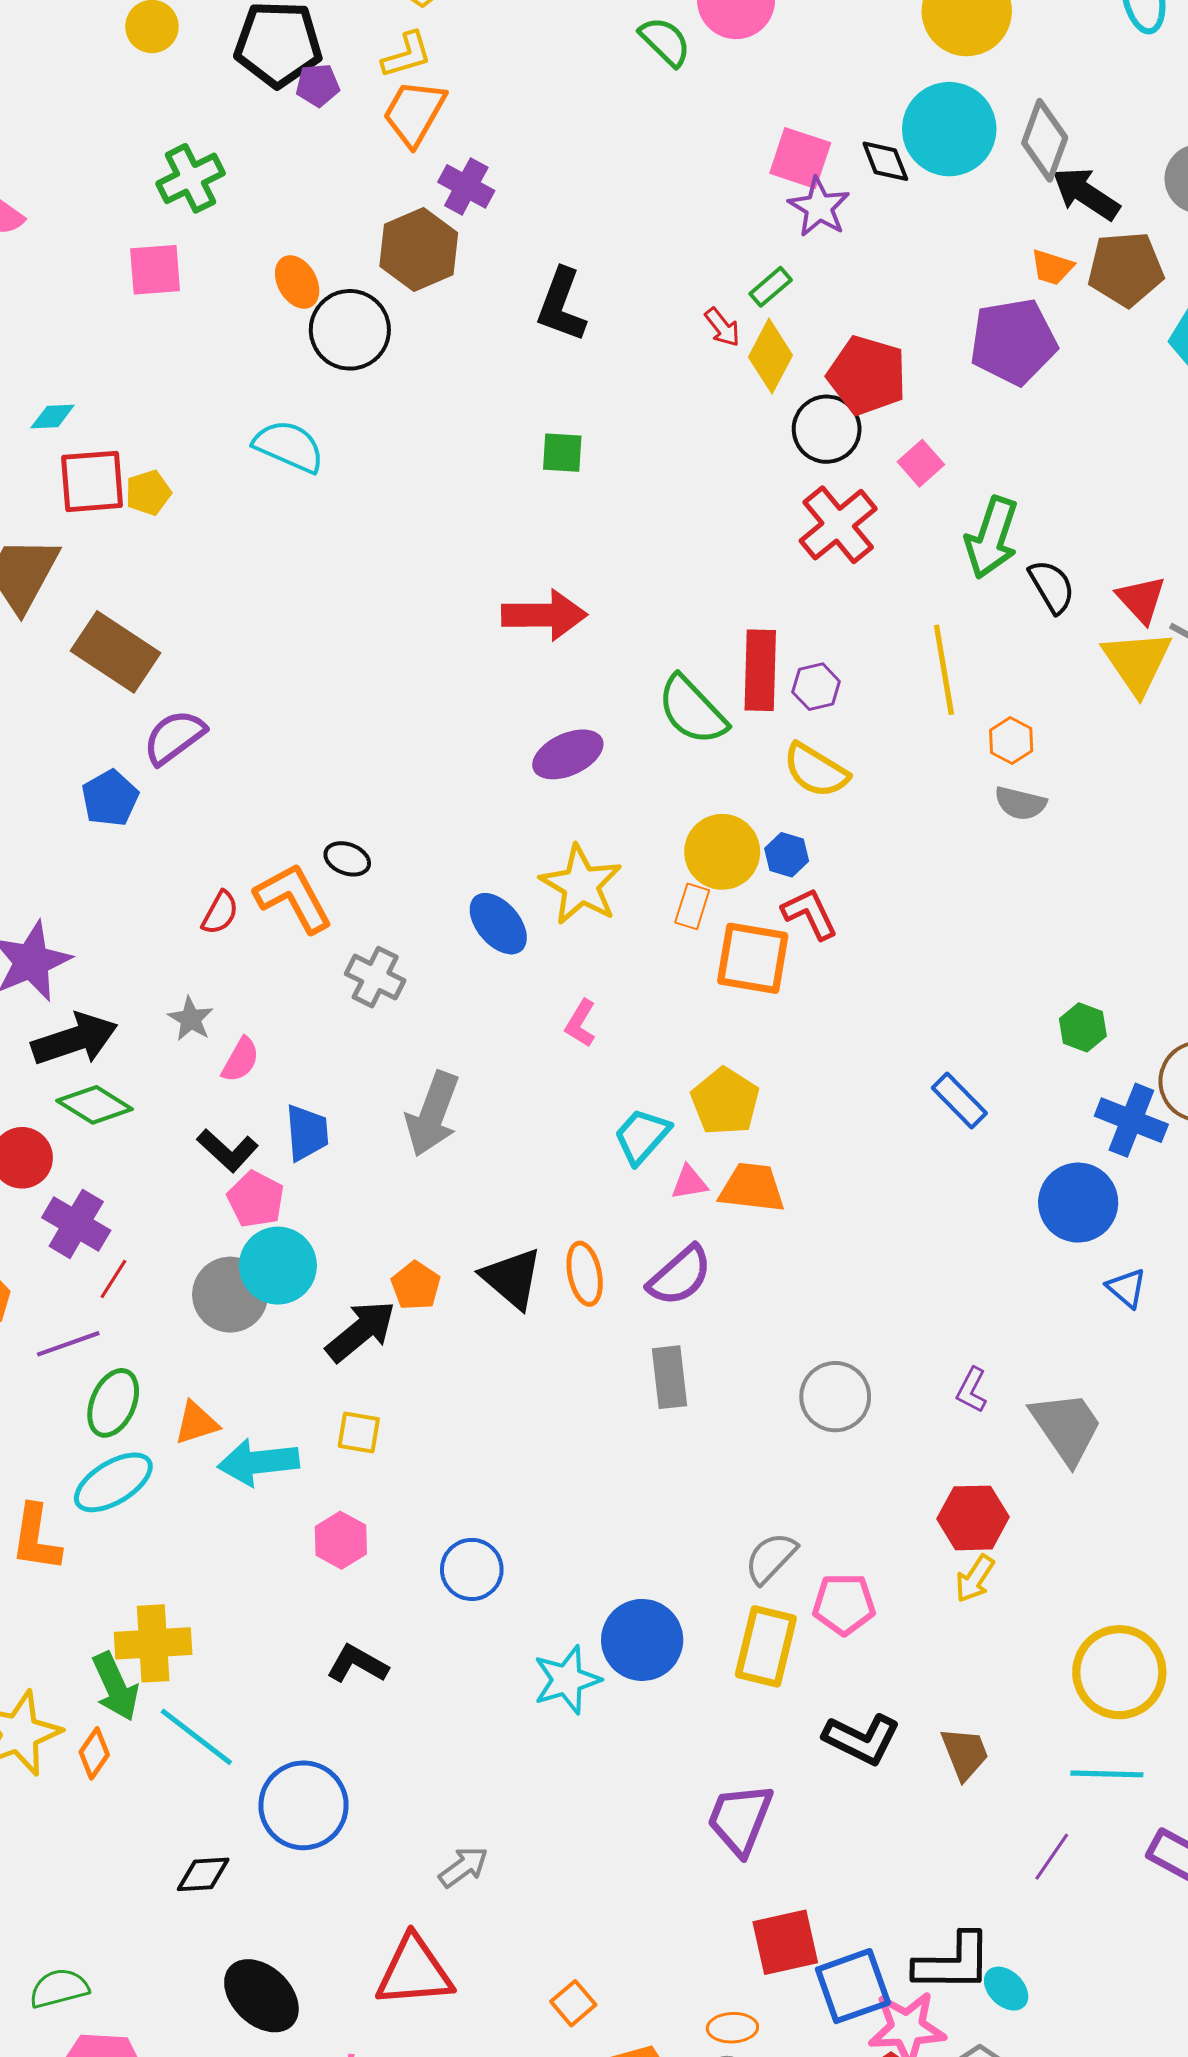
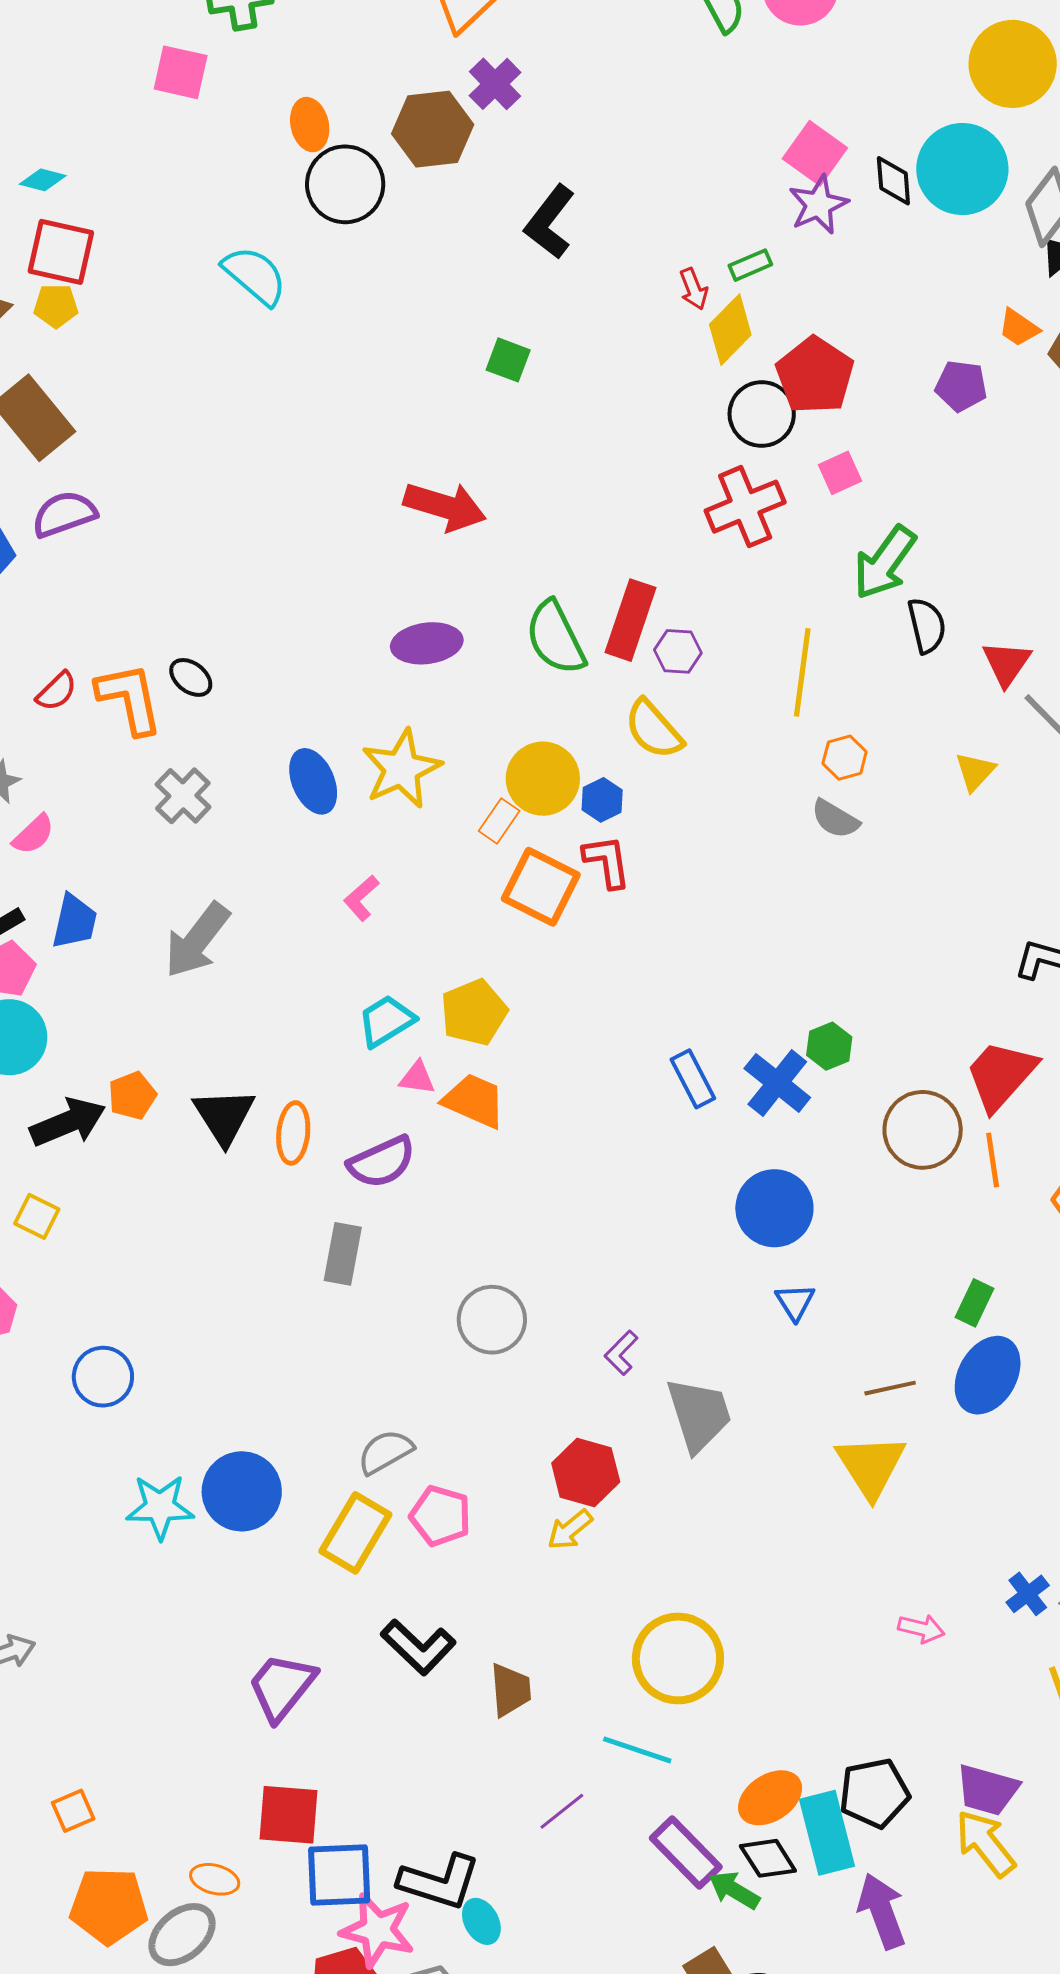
purple pentagon: (1013, 342) -> (961, 386), size x0.6
yellow pentagon: (148, 493) -> (56, 306), moved
yellow triangle: (1137, 662) -> (975, 772), moved, size x0.6
blue cross: (1131, 1120) -> (777, 1083), moved

